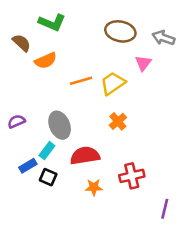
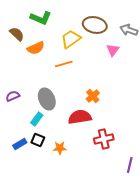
yellow trapezoid: (113, 83) -> (71, 39), moved
red semicircle: (85, 156) -> (80, 117), moved
blue rectangle: (28, 166) -> (20, 144), moved
orange star: (94, 187) -> (60, 148), moved

